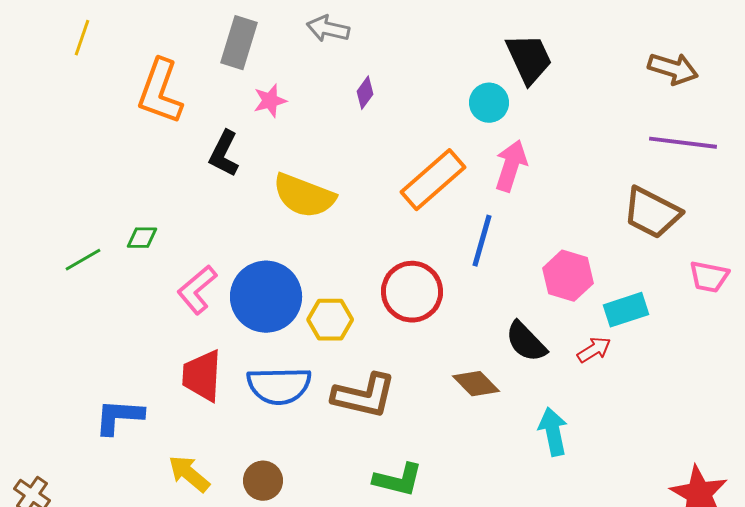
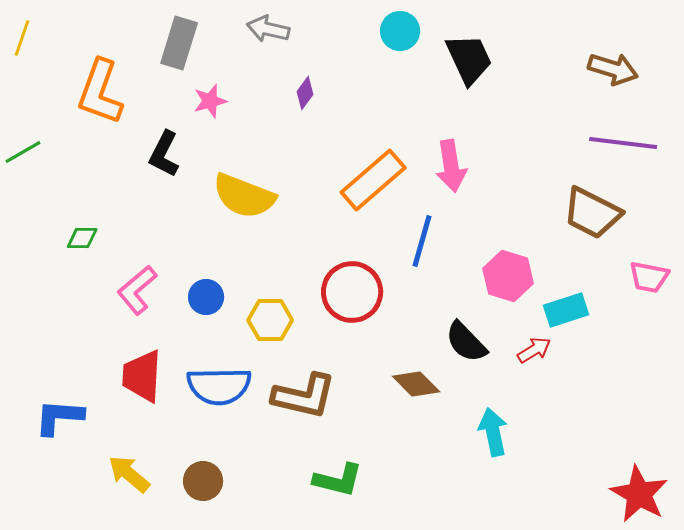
cyan circle: (489, 103) -> (400, 31), moved
pink arrow: (511, 166) -> (451, 166), turned 153
green line: (83, 260) -> (23, 152), moved
blue circle: (266, 297) -> (206, 297), size x0.5

